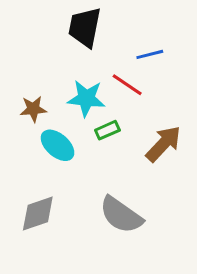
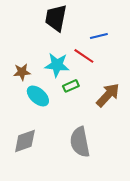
gray semicircle: (121, 215) -> (80, 142), turned 44

